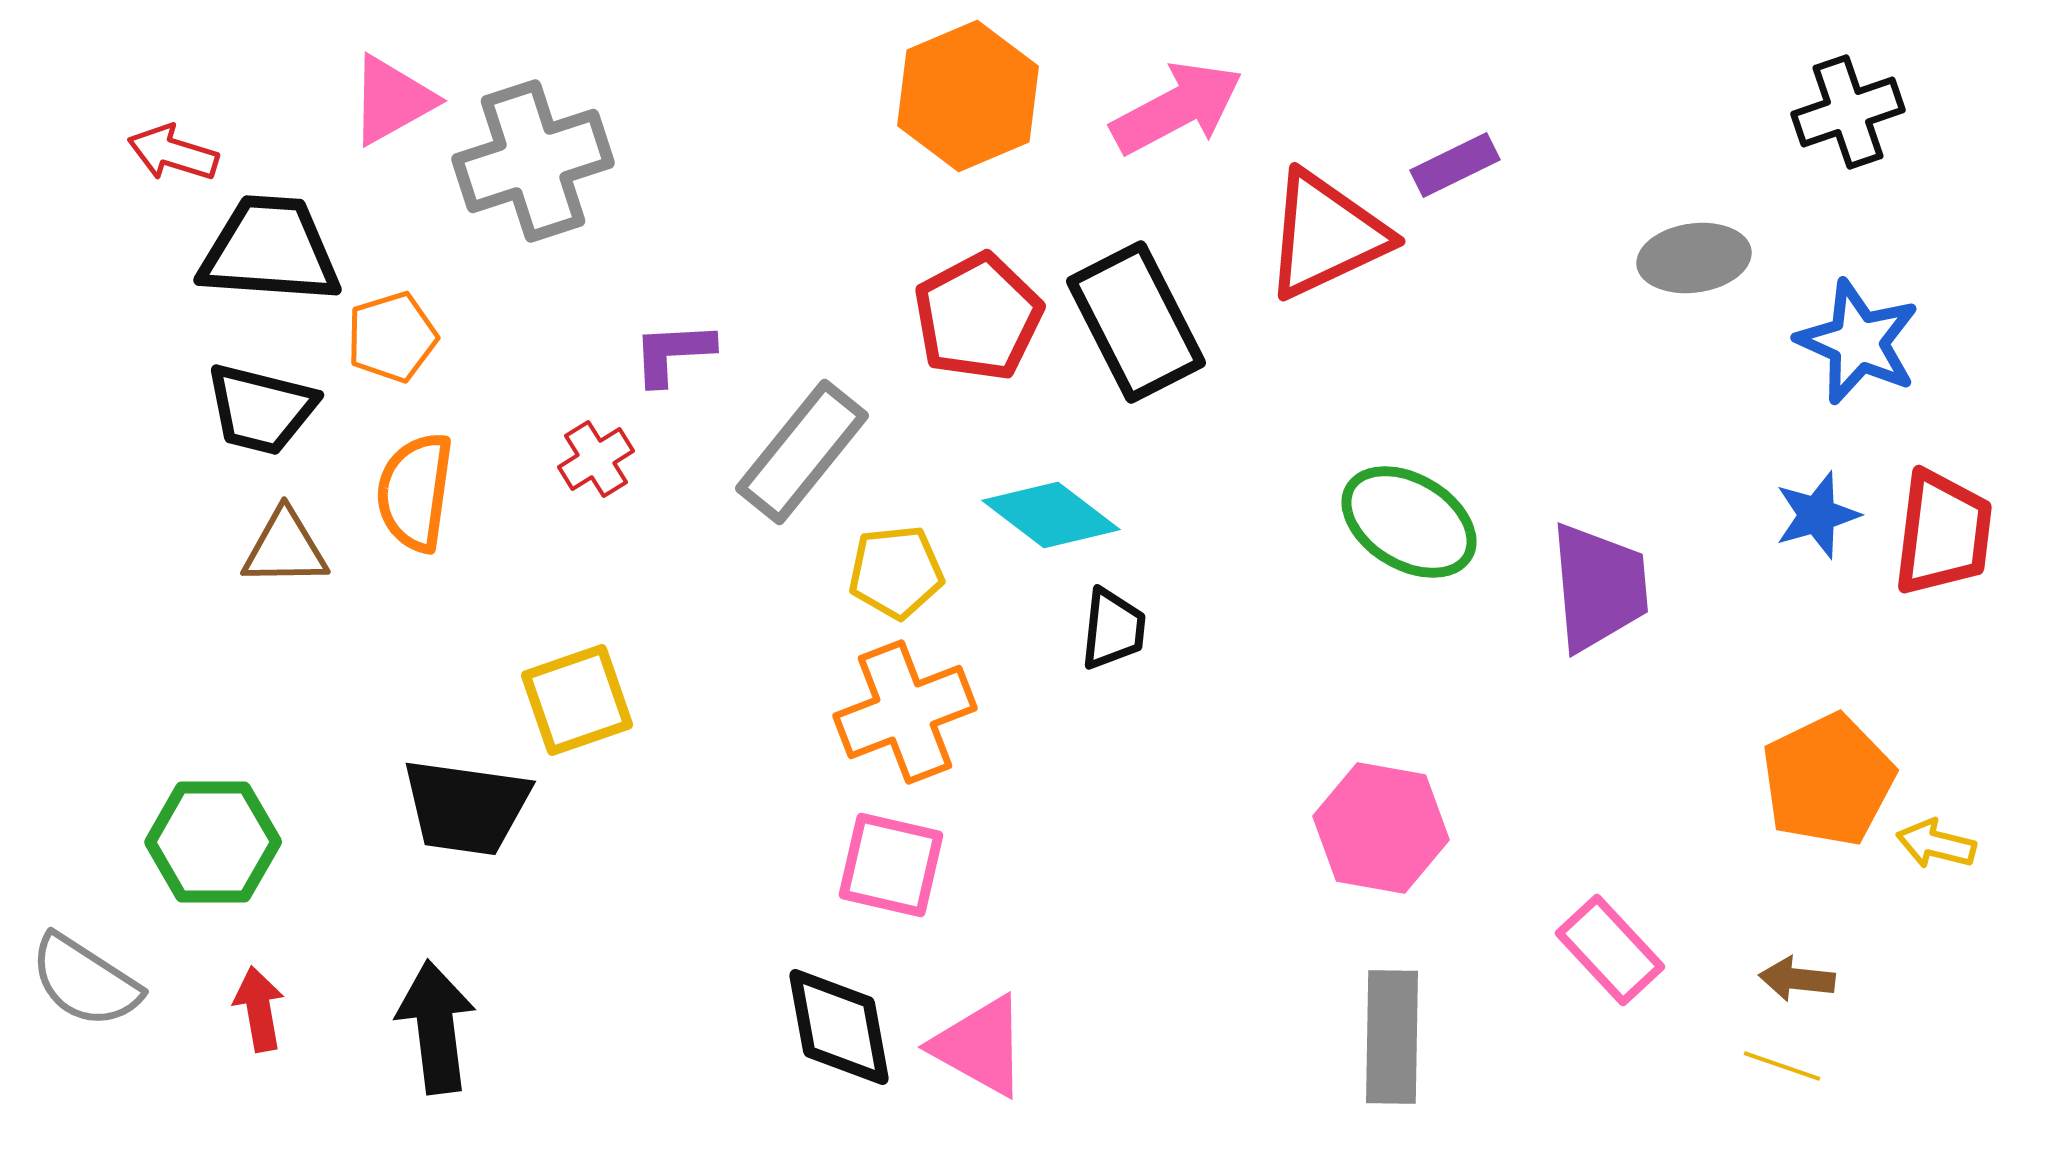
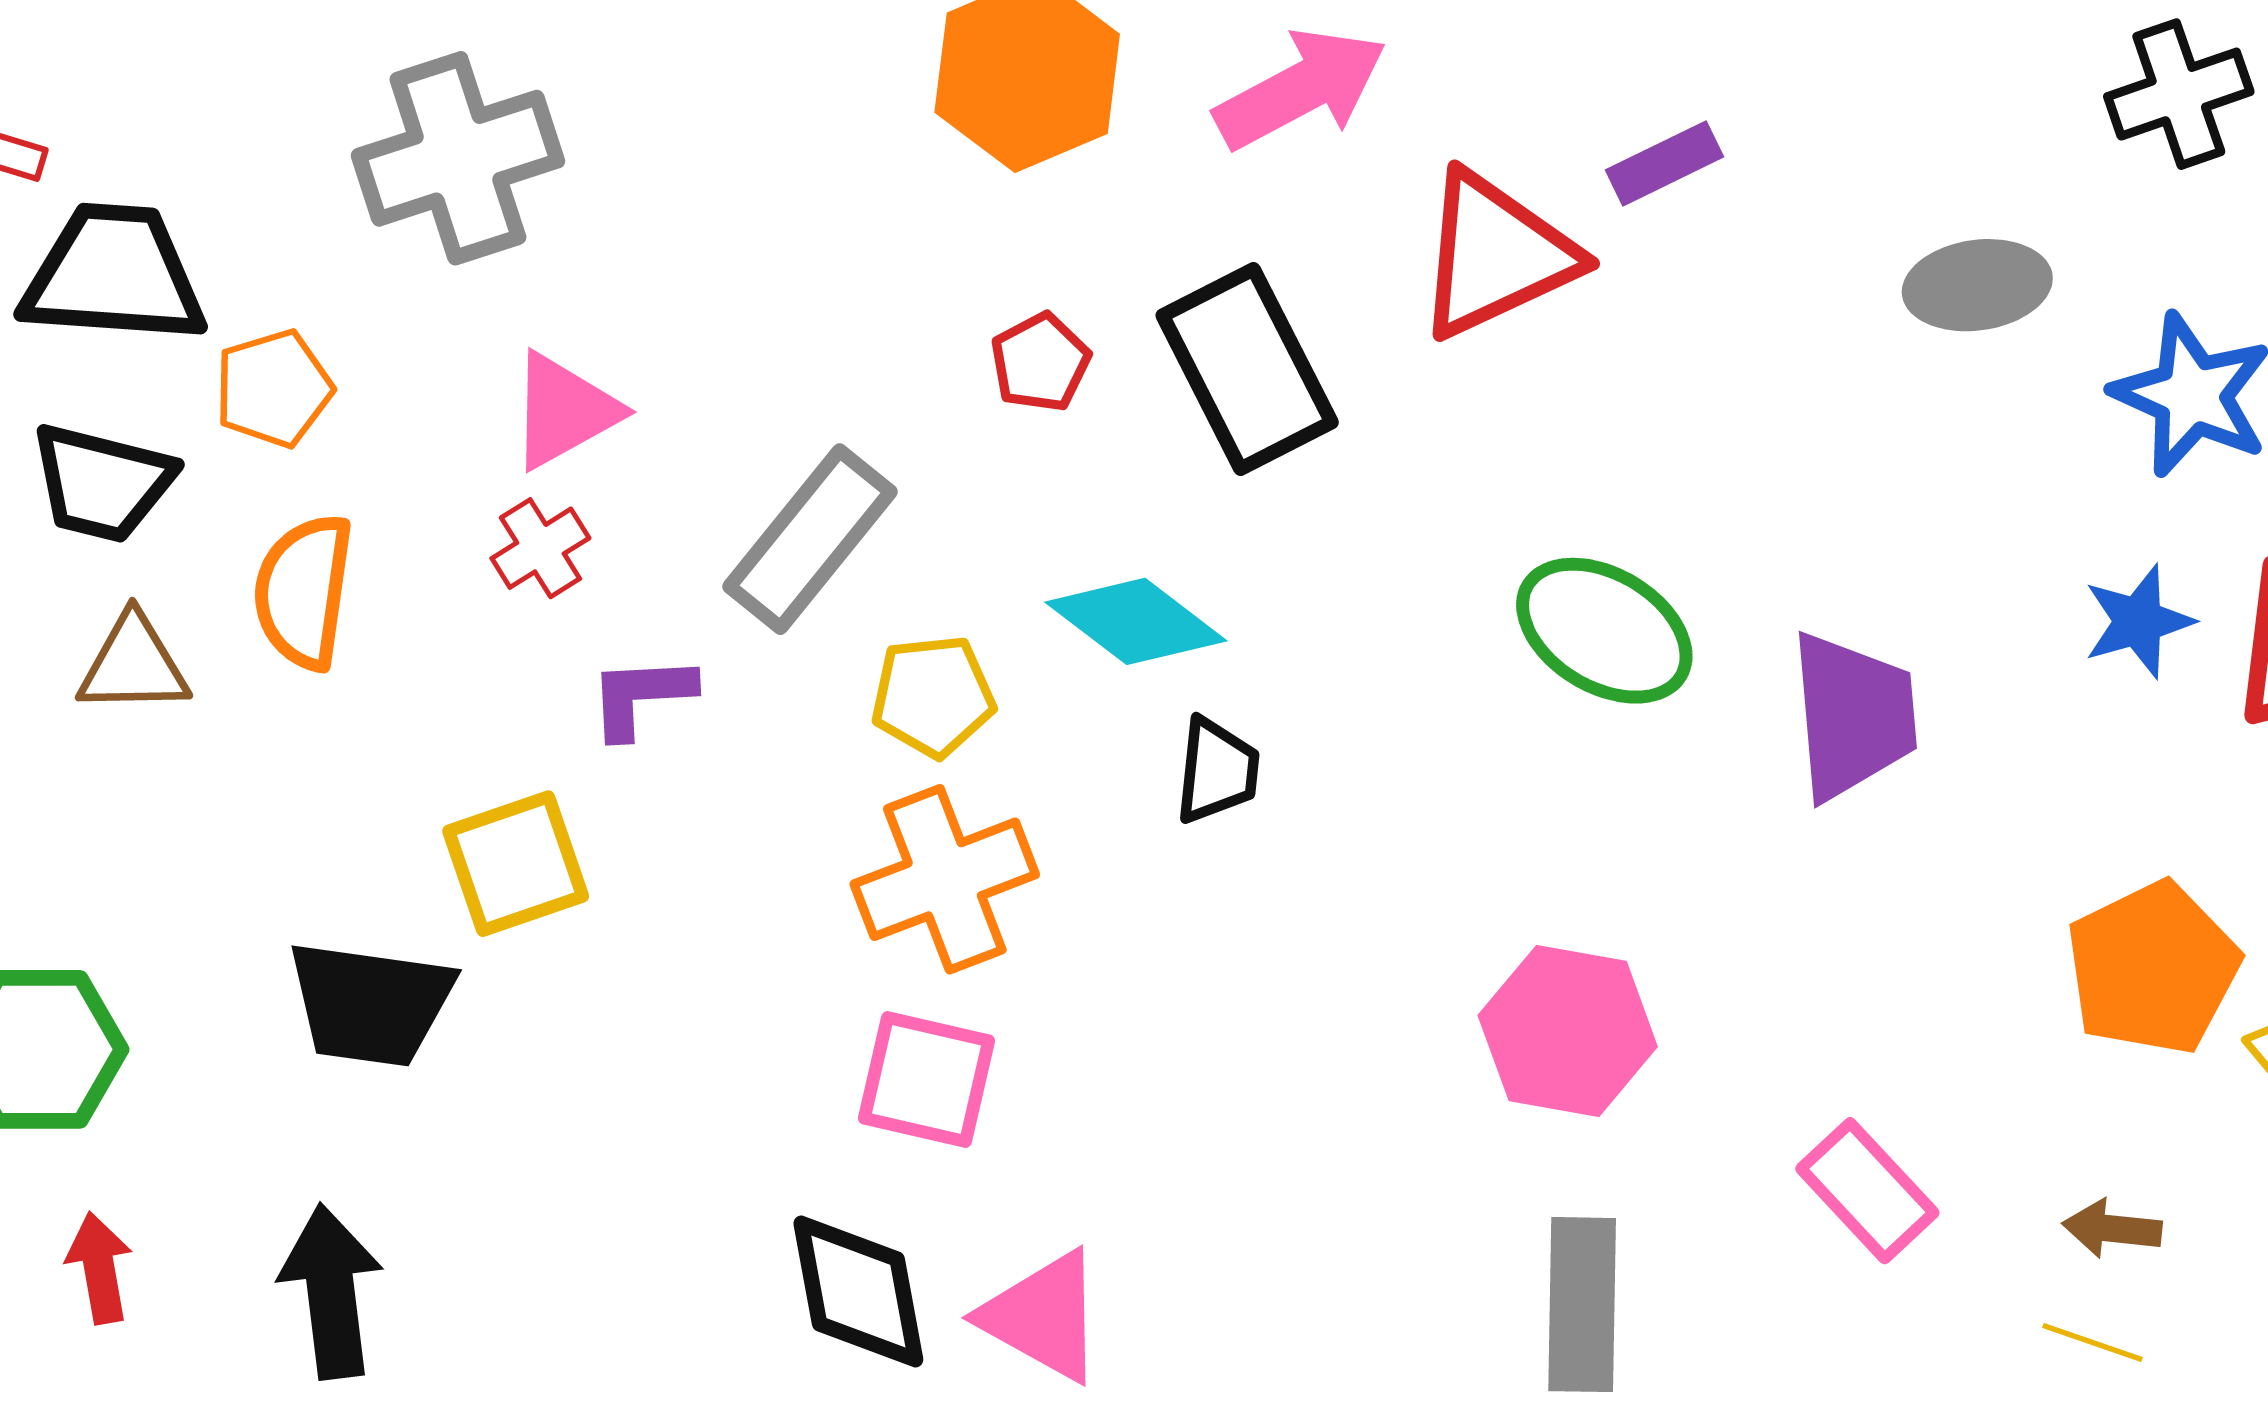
pink triangle: (392, 100) -> (564, 411), moved
red pentagon: (978, 317) -> (1040, 362), size x0.6
purple L-shape: (673, 353) -> (641, 696), moved

